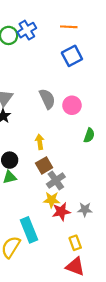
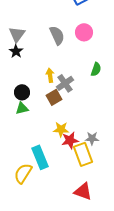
pink circle: (72, 105) -> (84, 32), moved
gray cross: (56, 180) -> (65, 83), moved
yellow rectangle: (75, 243) -> (83, 154), moved, size x1.6

